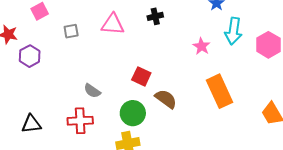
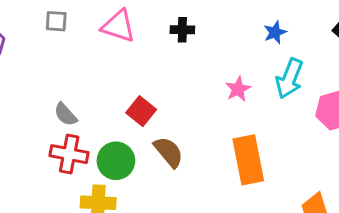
red cross: (80, 121) -> (69, 154), moved

